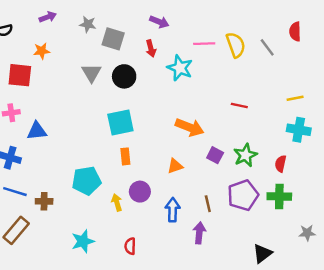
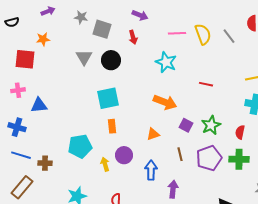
cyan star: (180, 68) -> (166, 62), moved
brown line: (208, 204) -> (180, 154), moved

